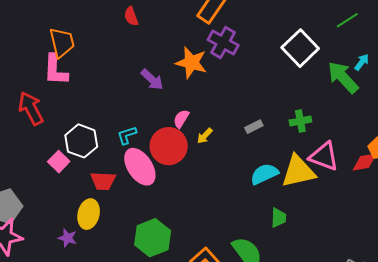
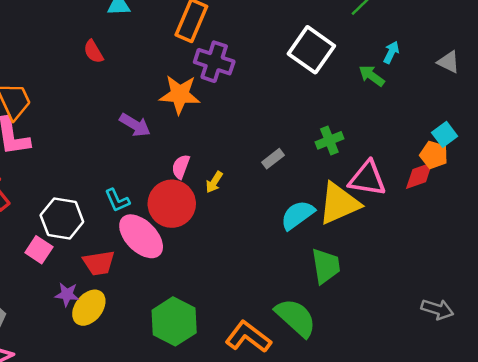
green arrow: (343, 77) -> (372, 76), size x0.6
cyan L-shape: (127, 135) -> (117, 200), turned -85
yellow ellipse: (89, 214) -> (89, 308), turned 36
green trapezoid: (278, 218) -> (326, 266), size x1.4
purple star: (67, 238) -> (67, 294), moved

